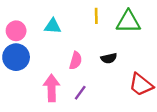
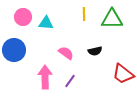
pink circle: (16, 31) -> (23, 17), moved
pink semicircle: (76, 61) -> (66, 53), turned -70

